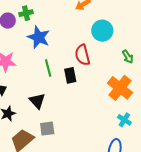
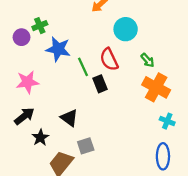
green arrow: (128, 57) -> (148, 60), moved
green line: (48, 68) -> (83, 67), moved

